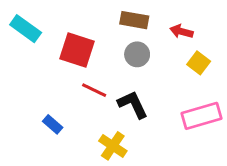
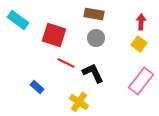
red arrow: (181, 31) -> (141, 22), moved, turned 77
pink rectangle: (201, 116) -> (141, 81), turned -36

